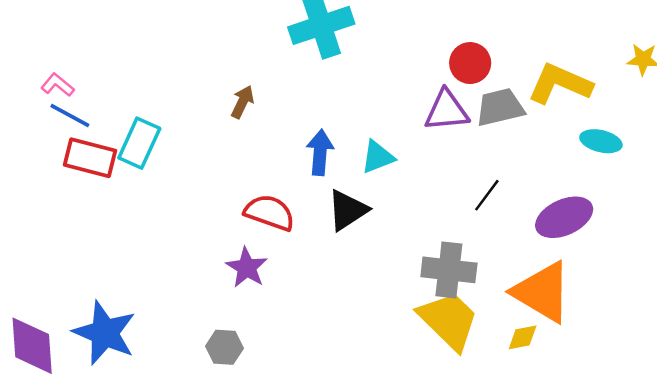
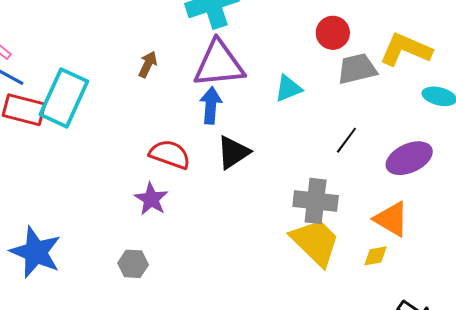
purple triangle: (447, 111) -> (219, 64), moved, size x1.4
cyan rectangle: (139, 143) -> (64, 98), size x1.4
cyan triangle: (378, 157) -> (288, 88), moved
orange triangle: (542, 292) -> (391, 219), size x0.7

